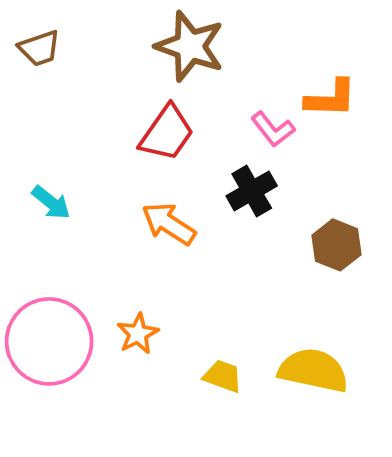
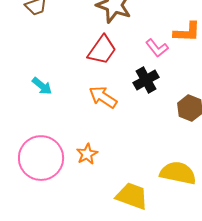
yellow trapezoid: (223, 376) -> (132, 196), moved, size x1.6

